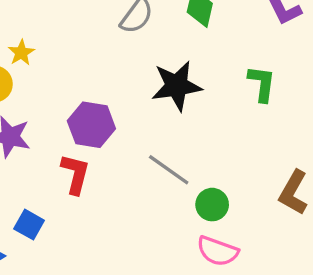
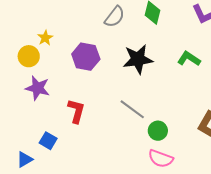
green L-shape: (262, 84) -> (189, 59), turned -65
purple hexagon: (91, 125) -> (86, 57), moved

